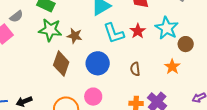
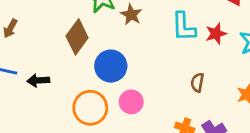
blue circle: (98, 63) -> (111, 66), moved
brown diamond: (61, 64) -> (77, 37), moved

